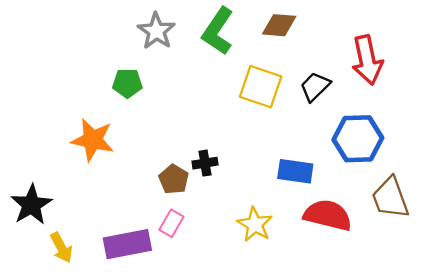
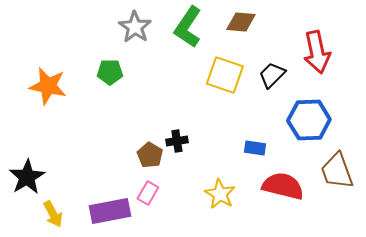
orange star: (93, 140) -> (48, 86), moved
blue rectangle: (295, 171) -> (255, 148), size x0.7

